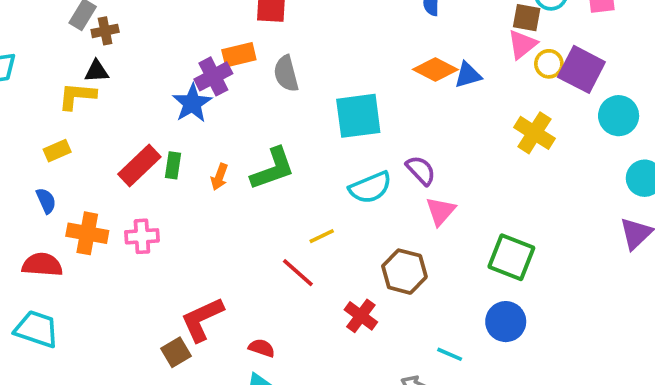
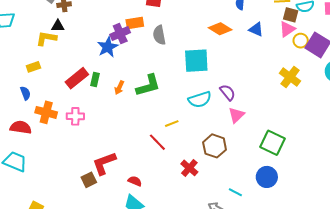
orange diamond: (435, 69) -> (220, 29), moved
blue triangle: (468, 75) -> (256, 29), moved, turned 35

